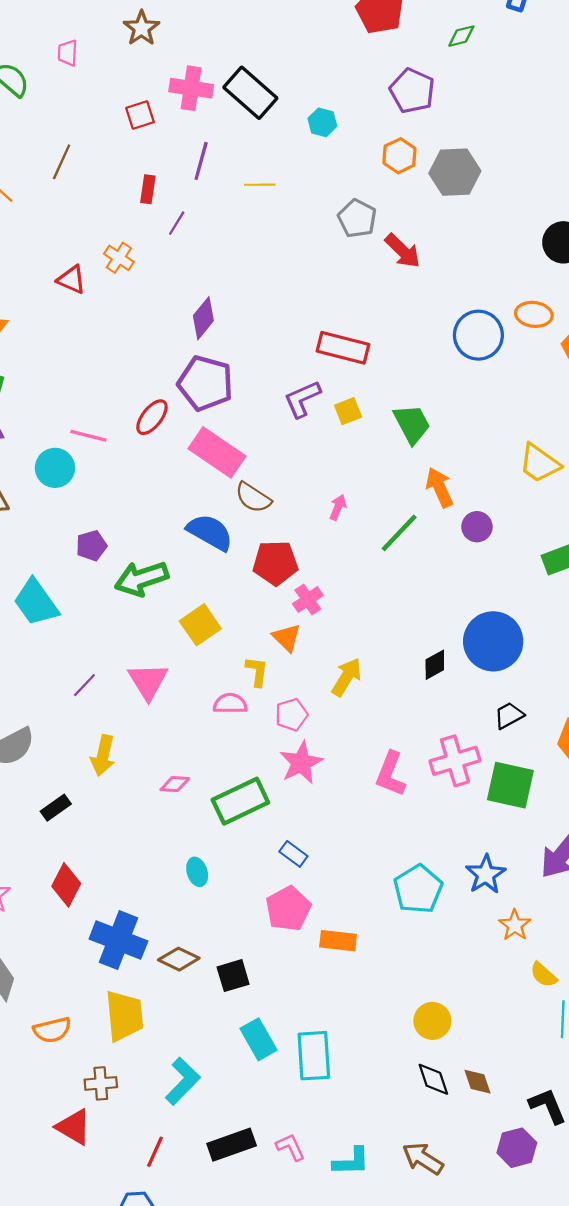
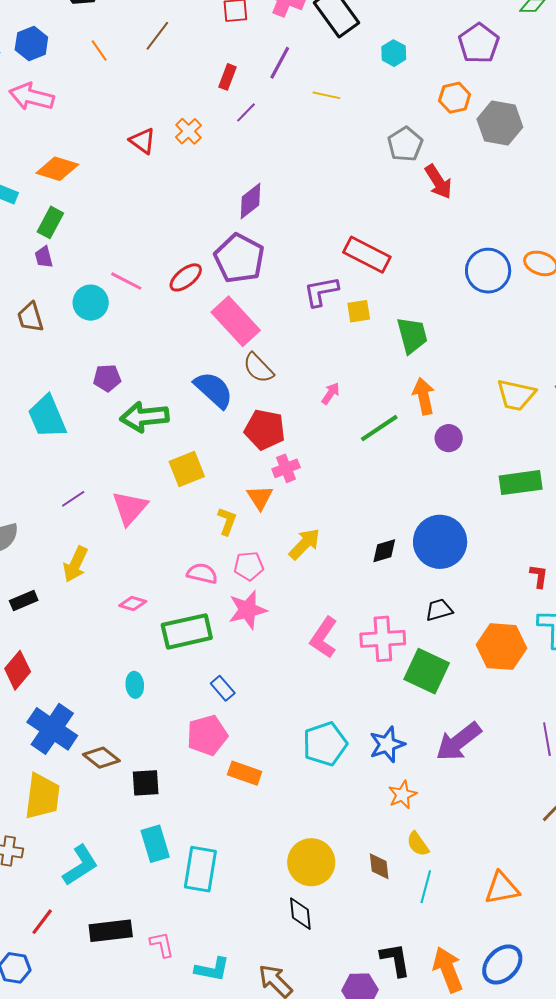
yellow trapezoid: (539, 463) -> (516, 395), turned -36
pink semicircle: (230, 704) -> (202, 573), moved
yellow circle: (432, 1021) -> (311, 862), size x1.4
brown diamond: (478, 1082) -> (379, 866), moved

